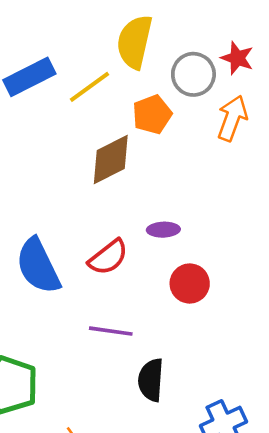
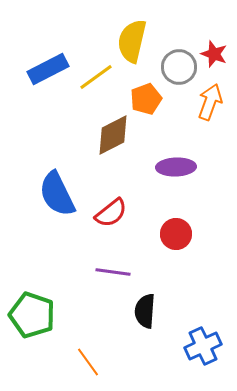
purple ellipse: (163, 230) -> (176, 167), moved, size x1.5
blue semicircle: (38, 266) -> (57, 194), moved

